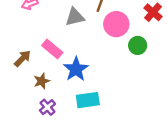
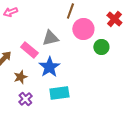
gray triangle: (75, 17) -> (50, 38), moved

